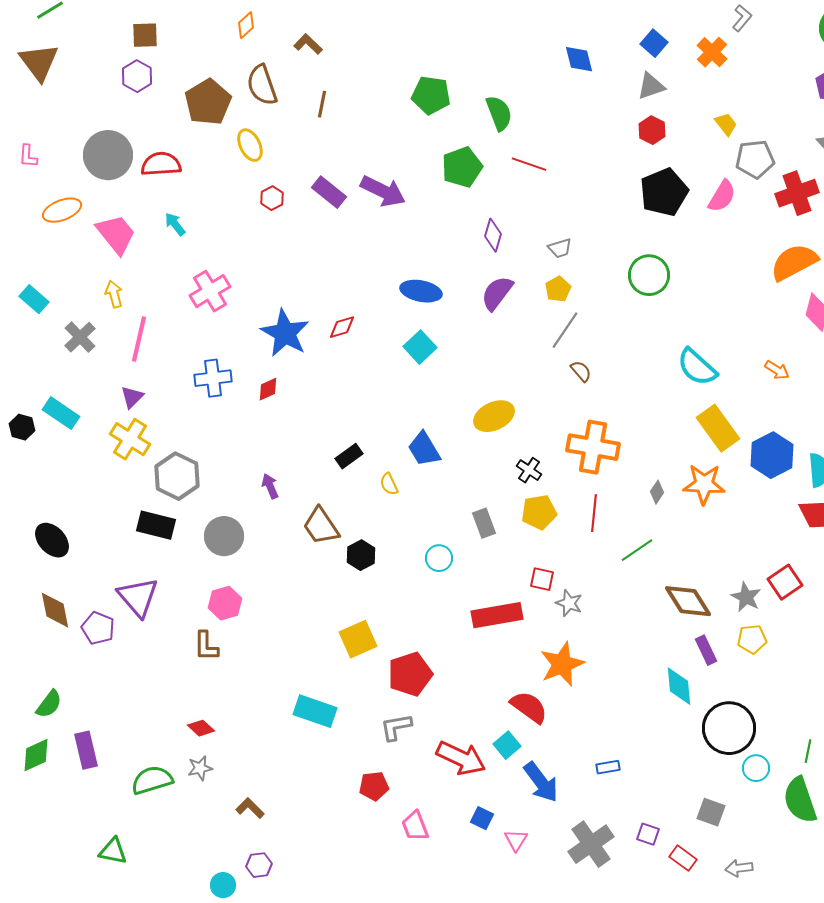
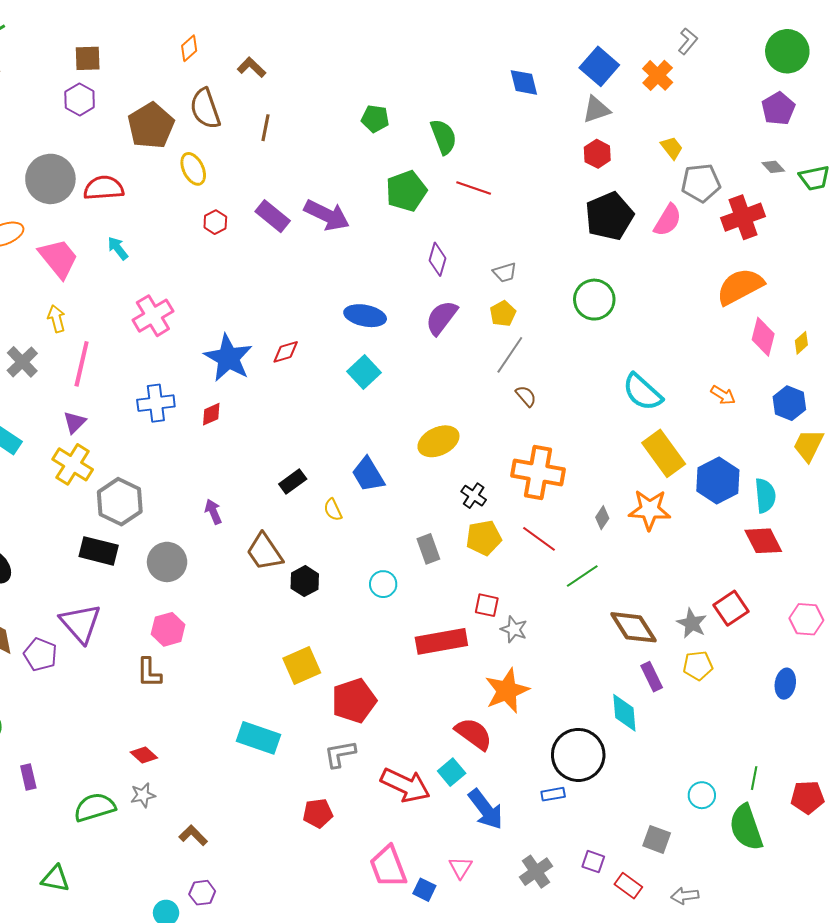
blue square: (654, 43) -> (599, 66), size x1.4
green pentagon: (431, 95) -> (375, 119), size x0.7
red line: (594, 513) -> (539, 539), turned -60
black circle: (729, 728) -> (578, 755), moved
purple rectangle: (86, 750) -> (28, 777), size x0.7
blue square: (482, 818) -> (424, 890), moved
pink trapezoid: (415, 826) -> (388, 867), moved, size x1.4
gray cross: (591, 844) -> (536, 872), size x0.7

